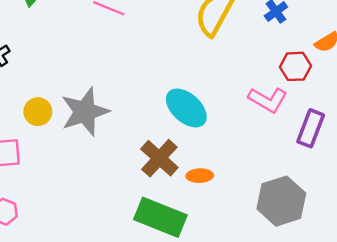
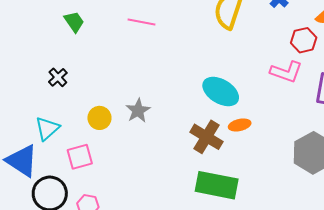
gray star: (85, 112) -> (138, 111), size x0.6
orange ellipse: (200, 176) -> (240, 125), moved

